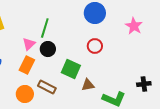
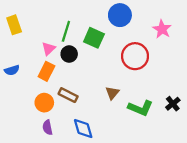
red circle: (95, 46) -> (135, 56), moved, size x1.6
green square: (71, 69) -> (94, 38), moved
black cross: (144, 84) -> (173, 104), moved, turned -32
brown triangle: (88, 85) -> (112, 93), turned -40

